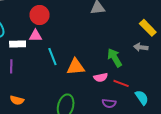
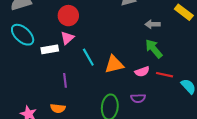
pink triangle: (35, 36) -> (67, 38), turned -32
gray arrow: (141, 47) -> (153, 24), moved
purple line: (11, 66) -> (65, 80), moved
purple semicircle: (109, 103) -> (138, 98), moved

